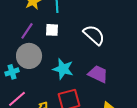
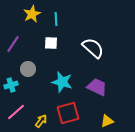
purple line: (27, 31) -> (13, 44), moved
gray circle: (29, 56) -> (28, 69), size x0.6

